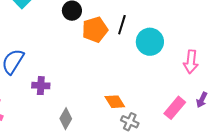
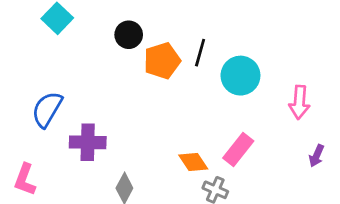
purple cross: (41, 86) -> (88, 142), size x1.4
pink rectangle: (175, 108) -> (238, 149), moved

